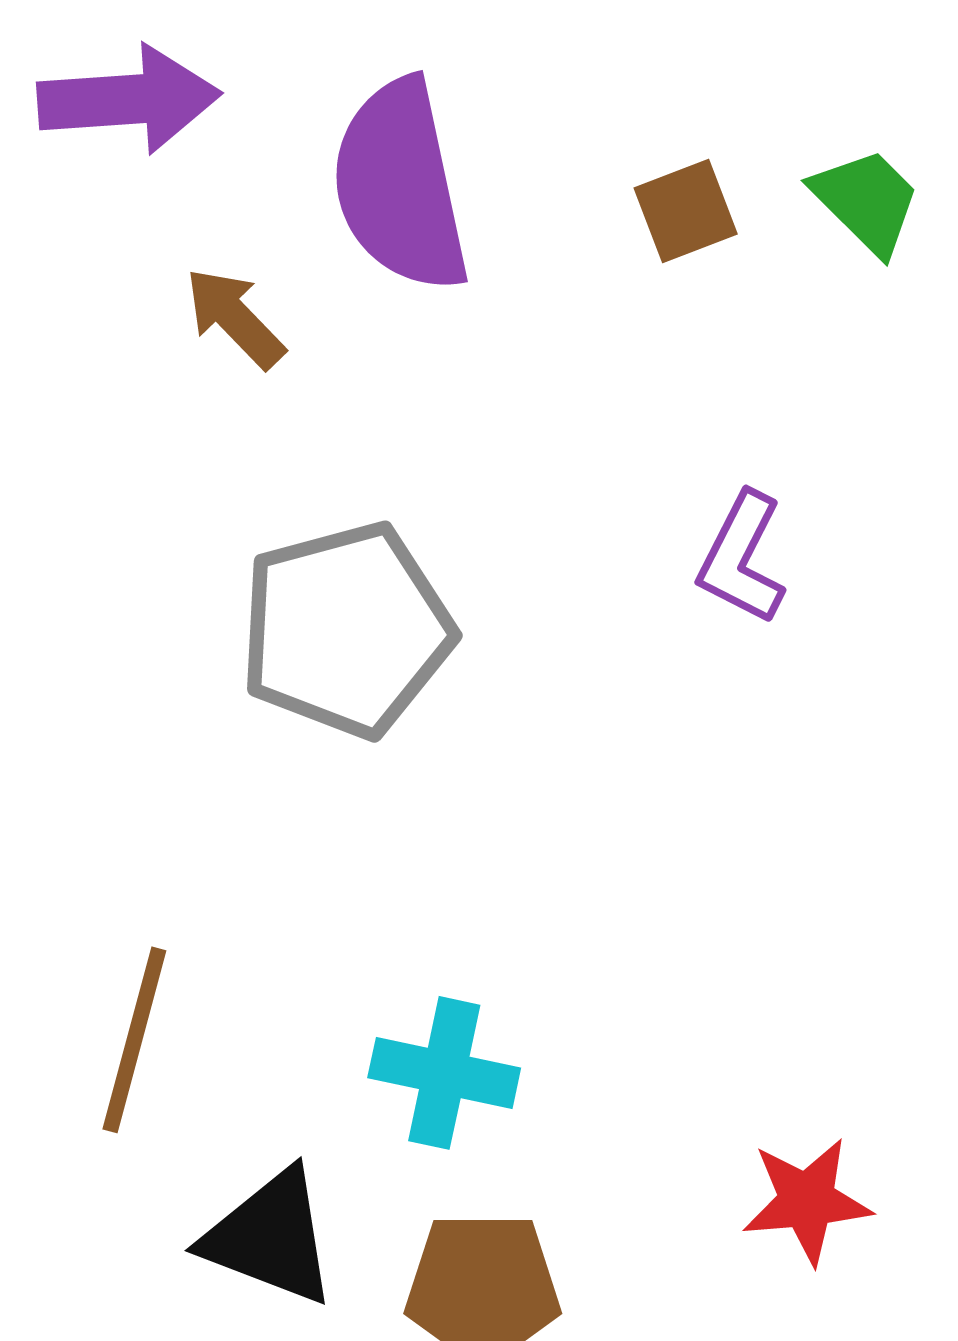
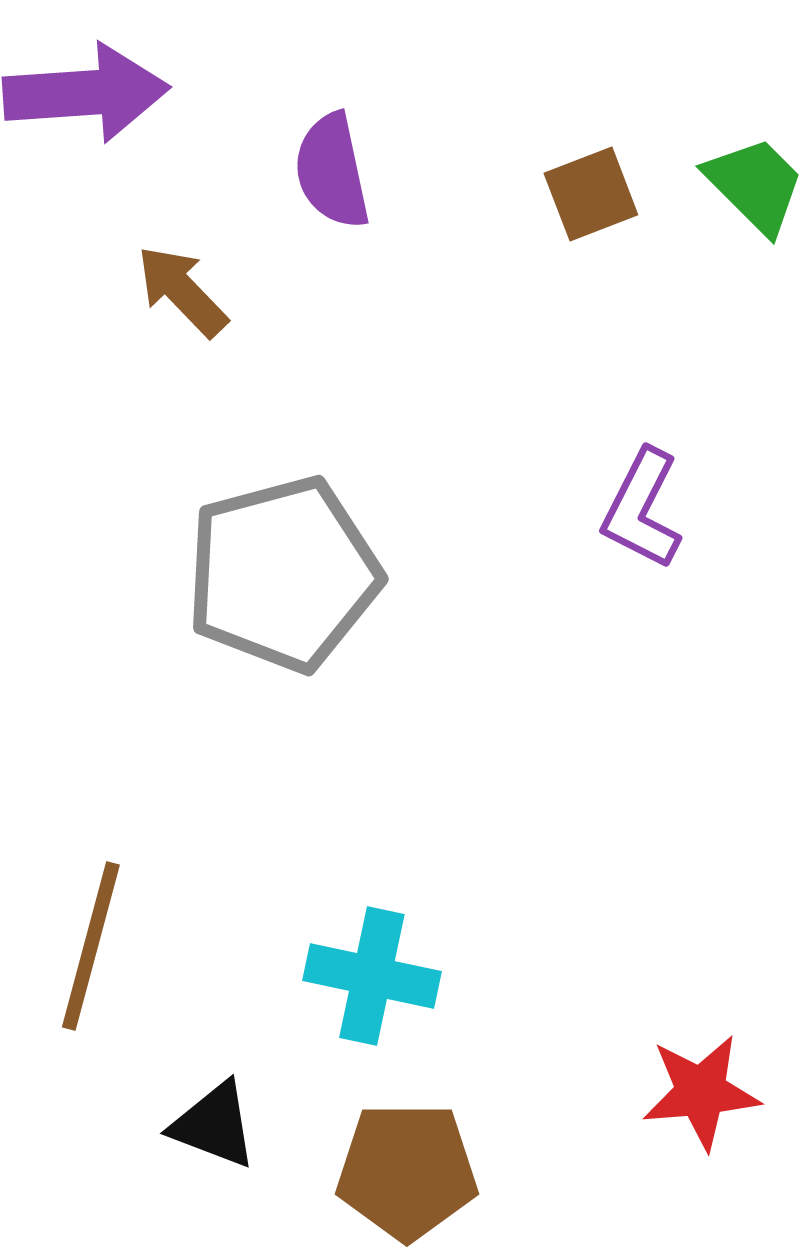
purple semicircle: (400, 186) -> (332, 171), size x0.6
black triangle: (270, 1237) -> (214, 1125), size x0.7

